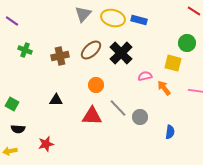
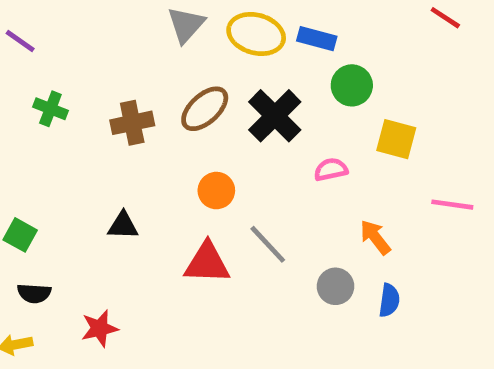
green circle: (187, 43) -> (352, 85), moved
orange arrow: (164, 88) -> (375, 237), moved
gray circle: (140, 117) -> (335, 286), moved

